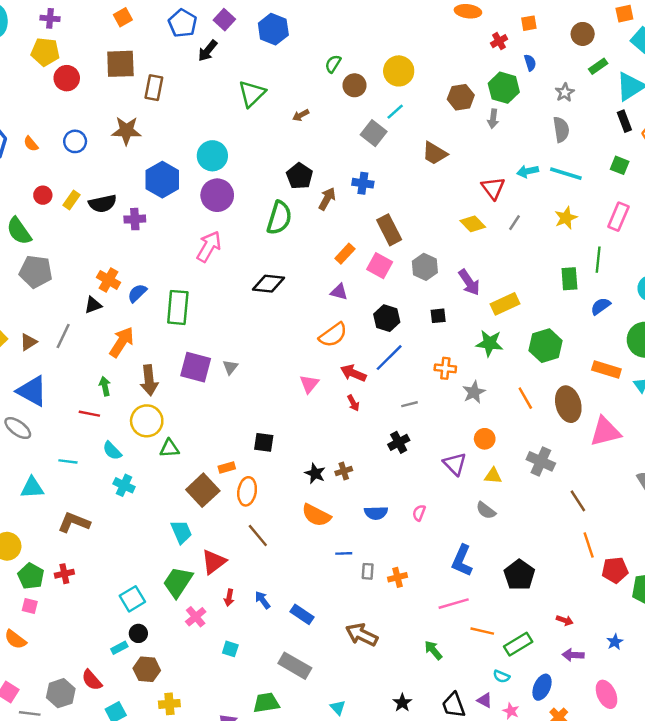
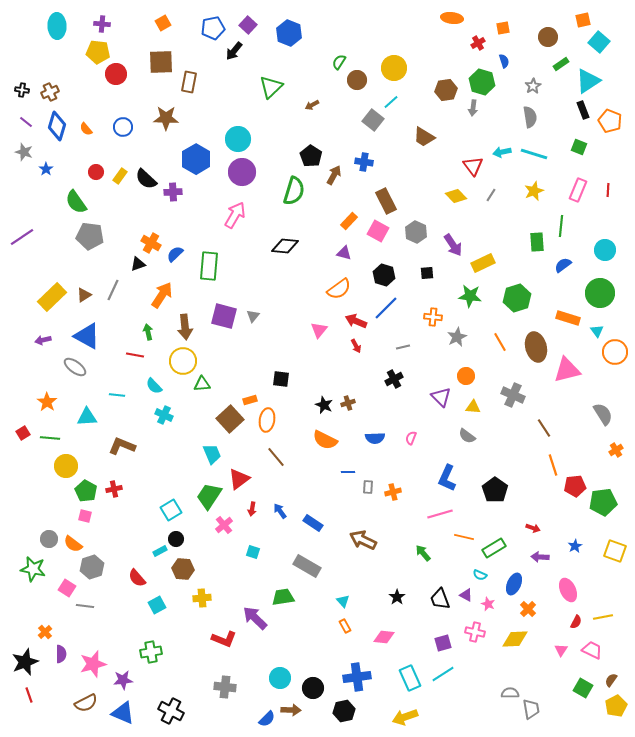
blue pentagon: (183, 23) -> (213, 28), turned 30
black semicircle: (103, 204) -> (146, 179), turned 55
gray hexagon: (61, 693) -> (92, 567), moved

